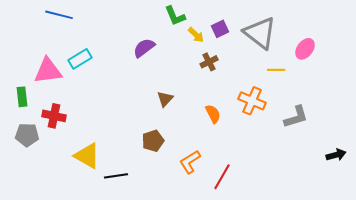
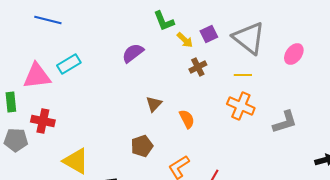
yellow line: (276, 70) -> (243, 75), moved
orange semicircle: (213, 114) -> (187, 119), moved

